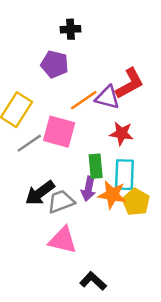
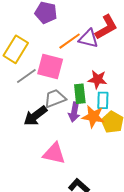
red star: (121, 133) -> (97, 79), moved
cyan rectangle: (124, 175) -> (103, 100), size x0.7
gray trapezoid: (61, 201) -> (55, 98), moved

